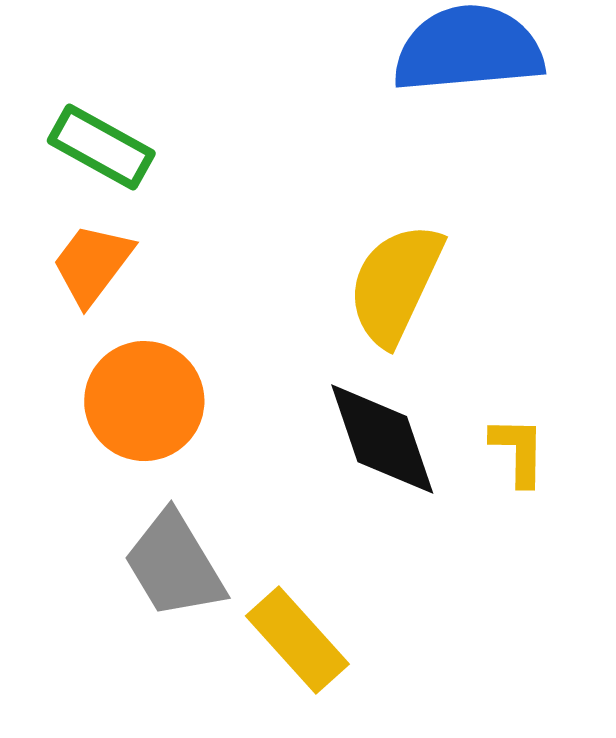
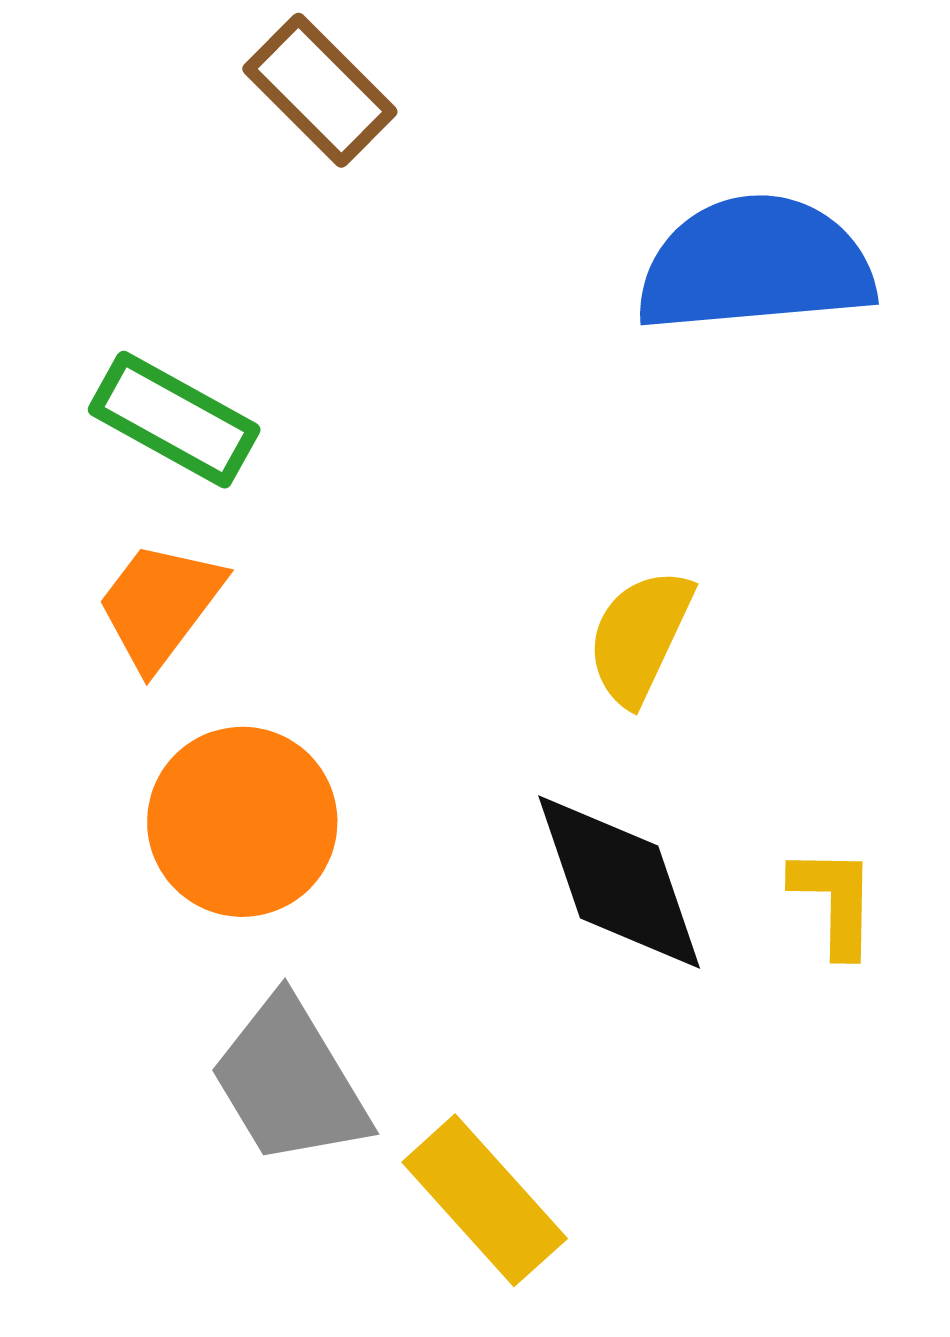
yellow semicircle: (395, 284) -> (640, 637), size x0.7

